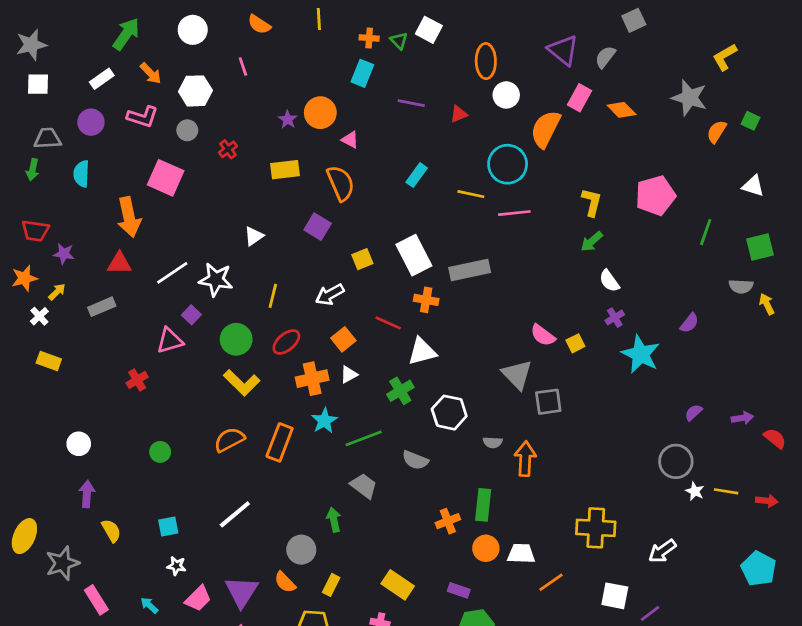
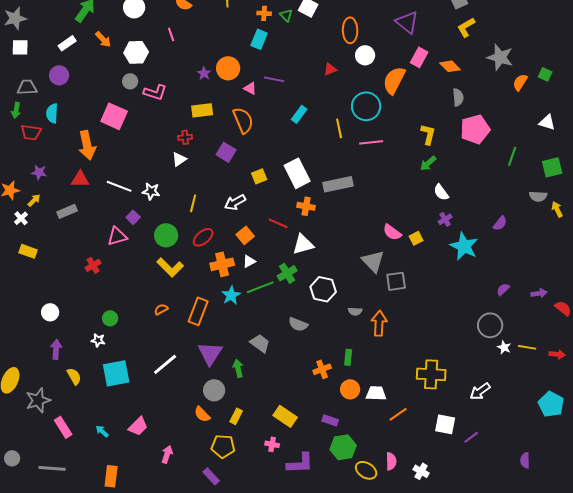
gray semicircle: (605, 57) -> (458, 97), moved, turned 138
yellow L-shape: (725, 57) -> (466, 27), moved
purple line: (411, 103) -> (274, 79), moved
pink L-shape: (142, 117) -> (155, 92), moved
red cross: (228, 149) -> (185, 137), moved, turned 32
yellow line: (471, 194) -> (339, 128), turned 66
red trapezoid: (35, 231) -> (31, 132), moved
white line: (172, 273) -> (119, 186), turned 55
white star: (216, 280) -> (151, 191), size x0.7
green line: (364, 438) -> (260, 287), moved
orange semicircle: (229, 440) -> (161, 309), size x0.6
green rectangle: (483, 505) -> (348, 357), size x0.7
cyan square: (168, 527) -> (116, 373), size x1.8
white star: (176, 566) -> (98, 340), moved
purple triangle: (242, 592) -> (210, 353), moved

